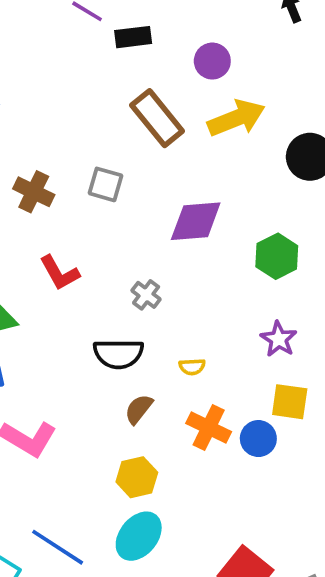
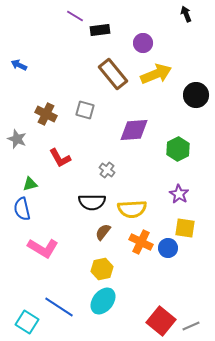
yellow semicircle: (192, 367) -> (132, 209), size x2.0

